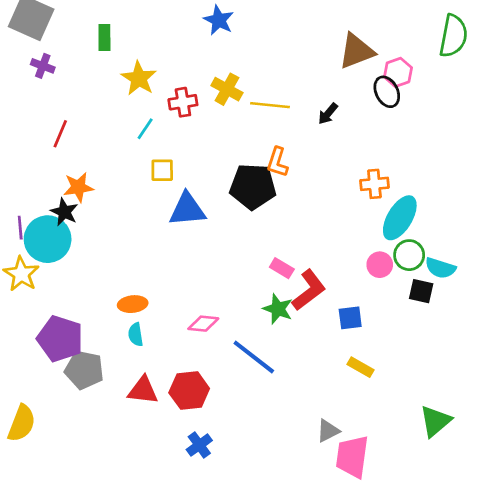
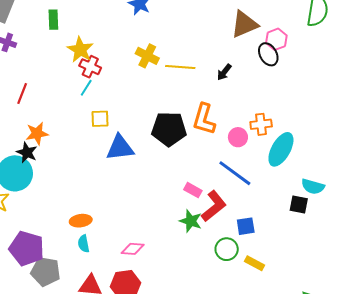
red cross: (183, 102) -> (90, 67), moved, turned 35
orange L-shape: (277, 162) -> (204, 119), moved, size x1.4
green circle: (409, 255) -> (227, 249), moved
pink circle: (380, 265) -> (238, 137), moved
pink diamond: (203, 324) -> (133, 249), moved
blue line: (254, 357) -> (235, 173), moved

